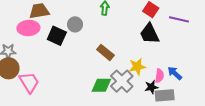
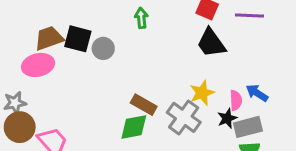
black square: (57, 36) -> (78, 39), moved
brown rectangle: (105, 52) -> (144, 105), moved
green diamond: (101, 85) -> (134, 127), moved

